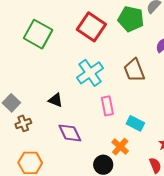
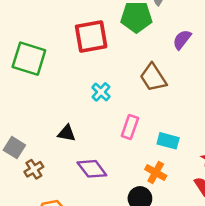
red square: (91, 27) -> (91, 37), turned -32
cyan cross: (90, 73) -> (101, 92), size x0.6
pink rectangle: (107, 106) -> (130, 127), turned 42

